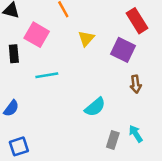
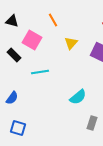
black rectangle: (14, 54) -> (14, 55), turned -40
blue square: (19, 146) -> (18, 128), turned 35

